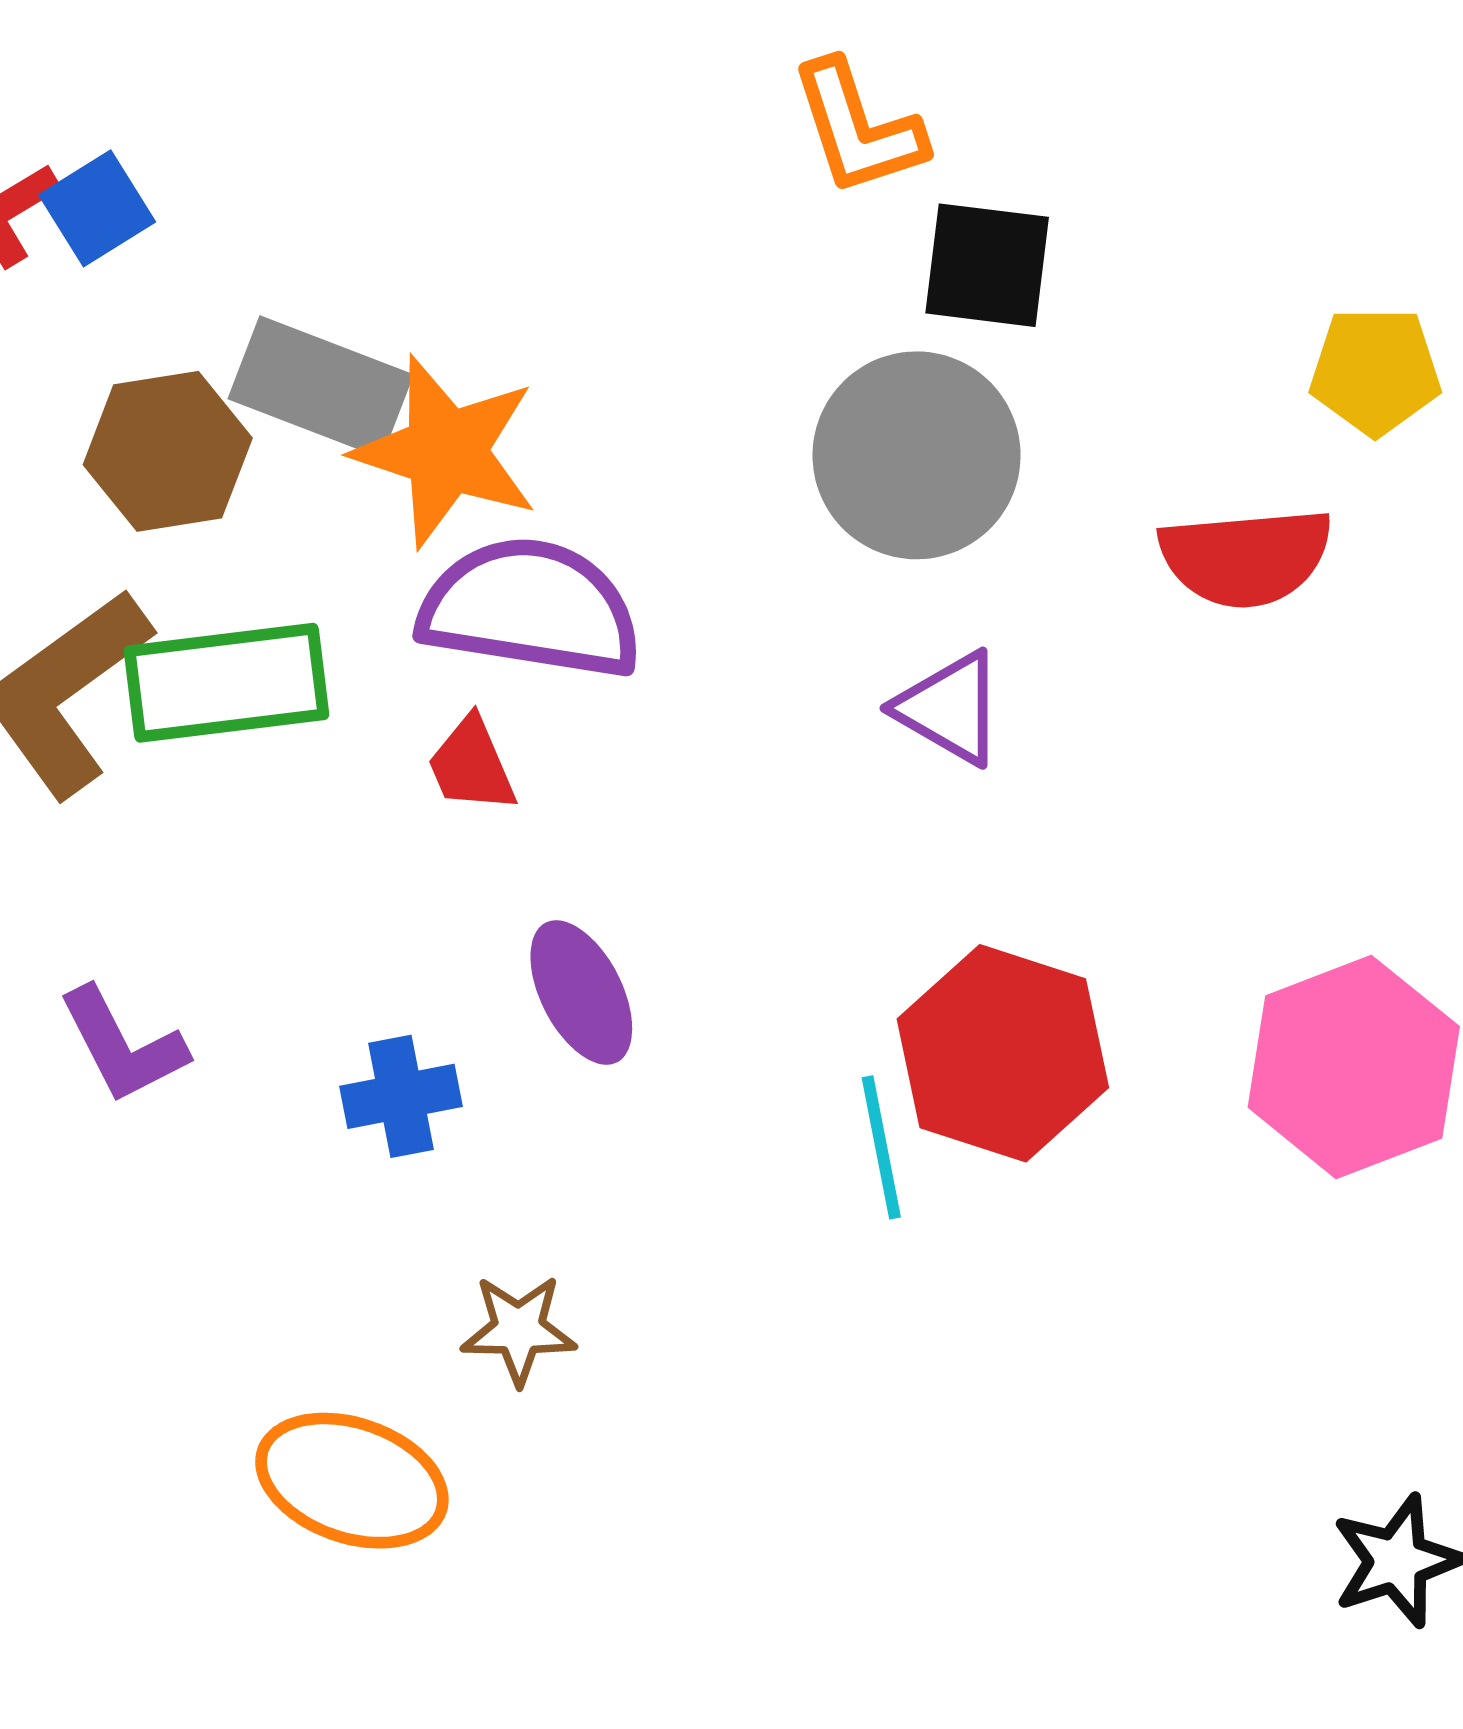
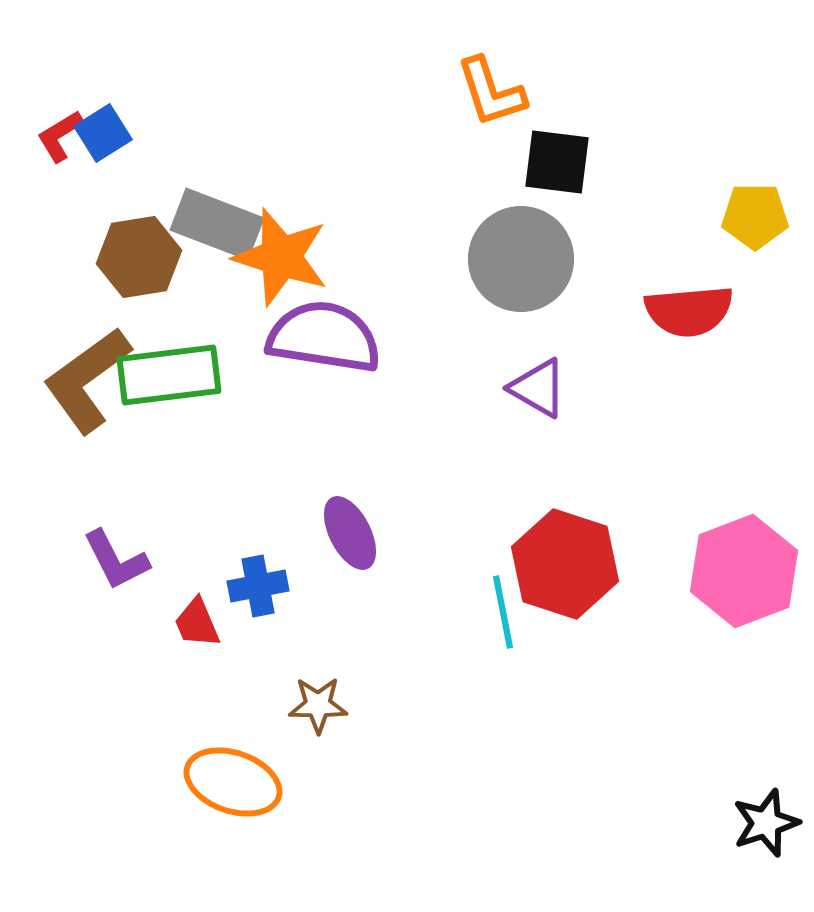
red trapezoid: (472, 765) -> (197, 623), moved

